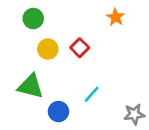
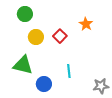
orange star: (116, 17) -> (86, 24), moved
cyan line: (92, 94) -> (69, 71), turned -48

